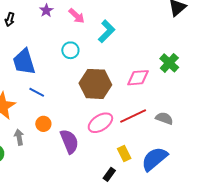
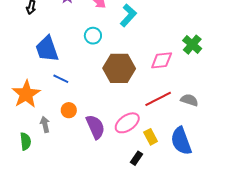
pink ellipse: (100, 123) -> (127, 123), moved
blue semicircle: (154, 159) -> (181, 141), turned -68

